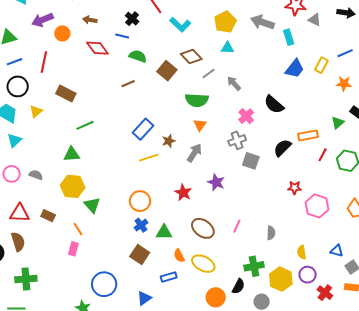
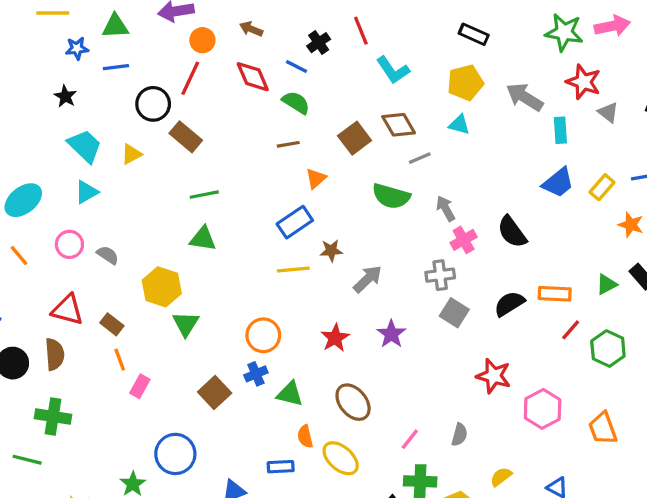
green semicircle: (138, 56) -> (296, 103), moved
red line: (44, 62) -> (190, 78), moved
gray arrow: (234, 83) -> (446, 208), moved
black circle: (18, 86) -> (153, 104), moved
orange triangle: (200, 125) -> (316, 178), moved
green triangle: (72, 154) -> (203, 239), moved
red star: (294, 188) -> (494, 376), moved, size x1.5
pink line: (237, 226) -> (410, 439), moved
orange line: (78, 229) -> (120, 360), moved
yellow semicircle: (302, 252) -> (501, 477), turned 48
brown square: (140, 255) -> (215, 392), moved

